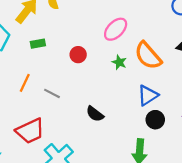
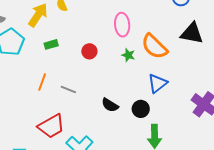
pink ellipse: (116, 29) -> (122, 25), turned -45
black circle: (155, 120) -> (141, 109), moved

